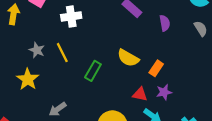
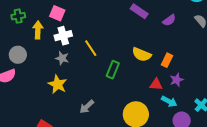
white cross: (71, 16) -> (63, 36), moved
purple semicircle: (165, 23) -> (169, 20), turned 72
yellow line: (62, 53) -> (91, 48), moved

